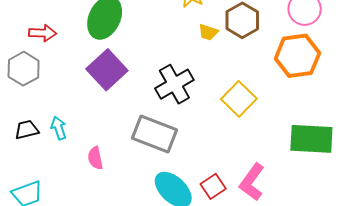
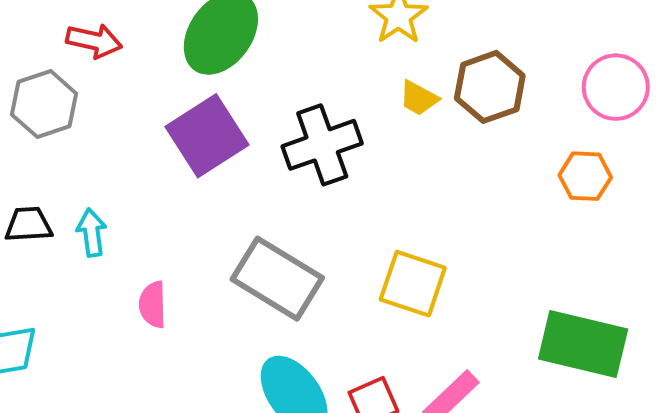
orange hexagon: (297, 56) -> (585, 176), size x0.6
black cross: (174, 84) -> (322, 145), moved
yellow square: (239, 99) -> (413, 284), moved, turned -36

